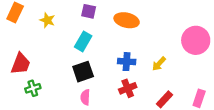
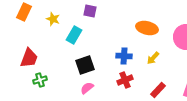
orange ellipse: (127, 20) -> (147, 28), moved
cyan rectangle: (83, 41) -> (74, 35), moved
pink semicircle: (85, 97) -> (87, 88), turned 48

